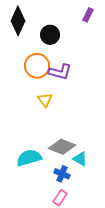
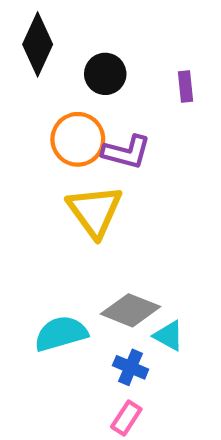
purple rectangle: (88, 15) -> (185, 87), moved, turned -32
yellow triangle: (45, 100) -> (95, 211), size x1.8

